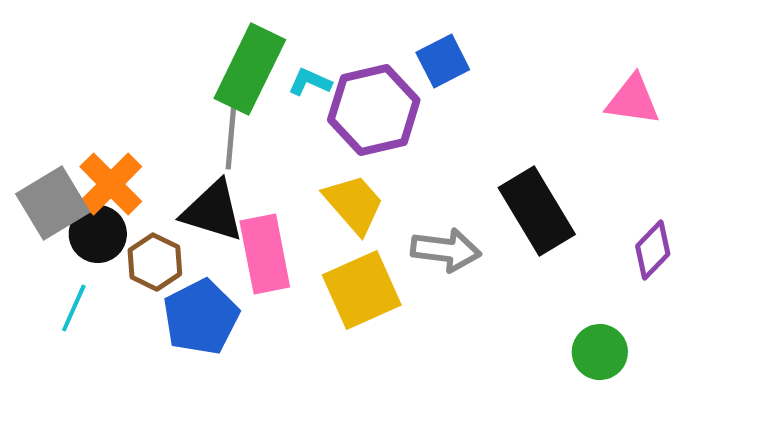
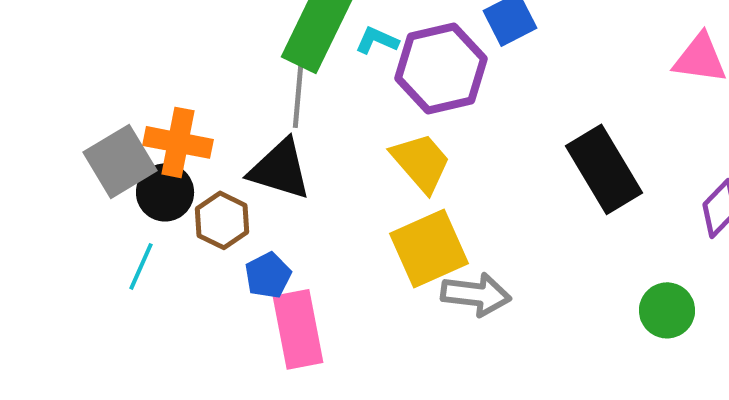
orange cross: (111, 184) -> (178, 142), turned -34
gray arrow: (446, 250) -> (476, 294), moved
pink rectangle: (265, 254) -> (298, 329), moved
blue pentagon: (201, 317) -> (268, 275), size x0.6

